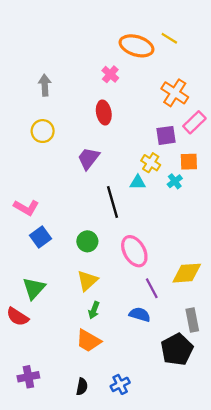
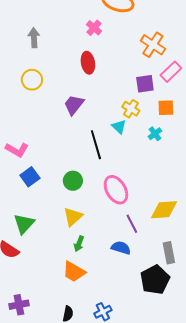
cyan cross: (175, 181) -> (155, 134), moved
cyan triangle: (138, 182) -> (119, 127), turned 42

